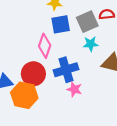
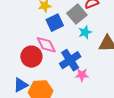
pink diamond: (45, 46) -> (46, 45), turned -30
red circle: (33, 74) -> (31, 57), moved

